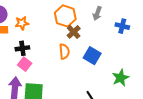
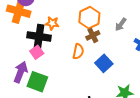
orange star: (22, 23) -> (52, 23), moved
black cross: (22, 48) -> (39, 36), size x1.6

